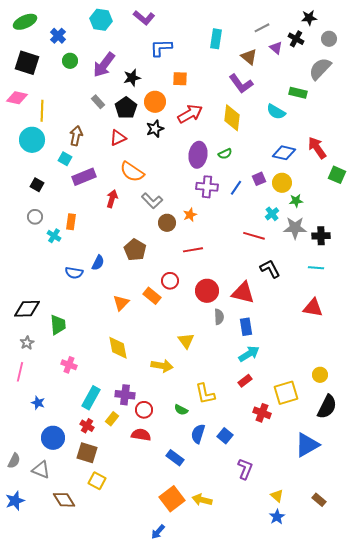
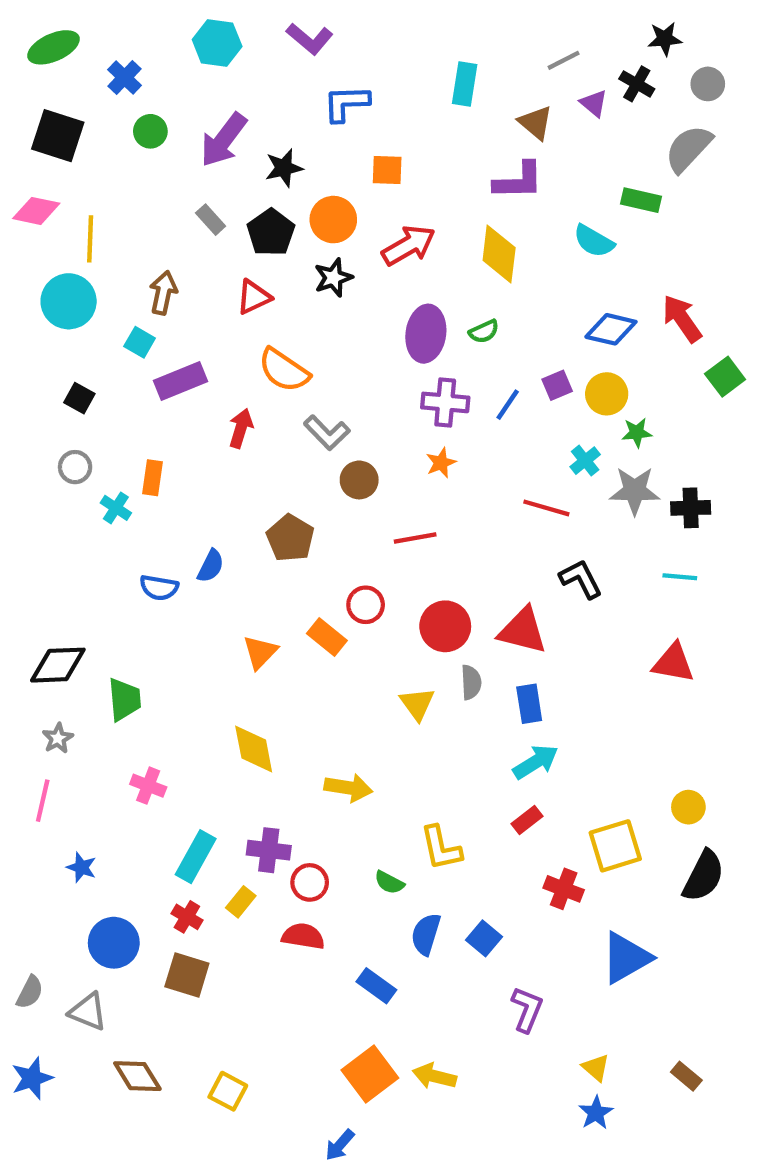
purple L-shape: (241, 84) -> (518, 181), turned -55
green square: (337, 175) -> (725, 377), turned 30
orange star: (190, 215) -> (441, 463), moved
yellow triangle: (186, 341) -> (417, 704), moved
blue triangle: (307, 445) -> (626, 958), moved
yellow square: (97, 481) -> (228, 1091), moved

